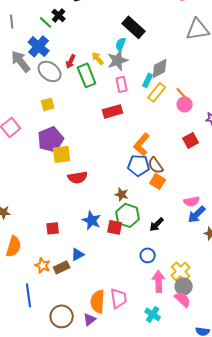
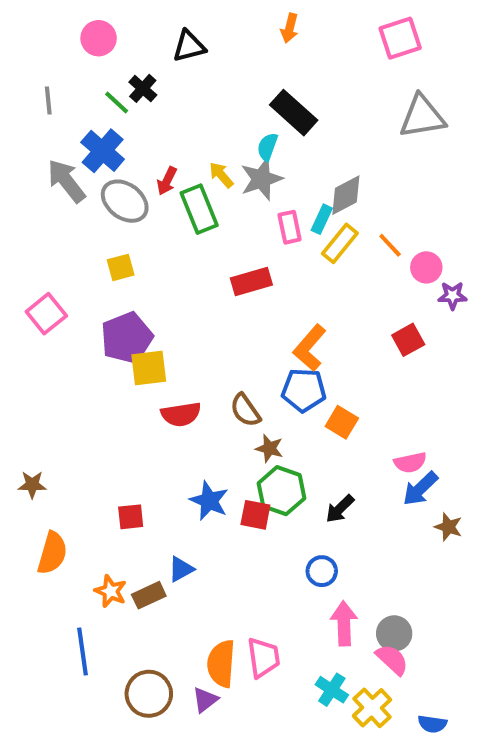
pink rectangle: (122, 84) -> (290, 227), moved
pink circle: (185, 104) -> (426, 267), moved
brown semicircle: (156, 165) -> (245, 410), moved
yellow cross: (181, 271) -> (372, 708), moved

